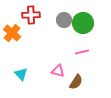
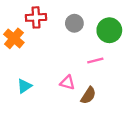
green circle: (83, 23) -> (109, 30), moved
cyan triangle: (21, 74) -> (24, 86), turned 40

